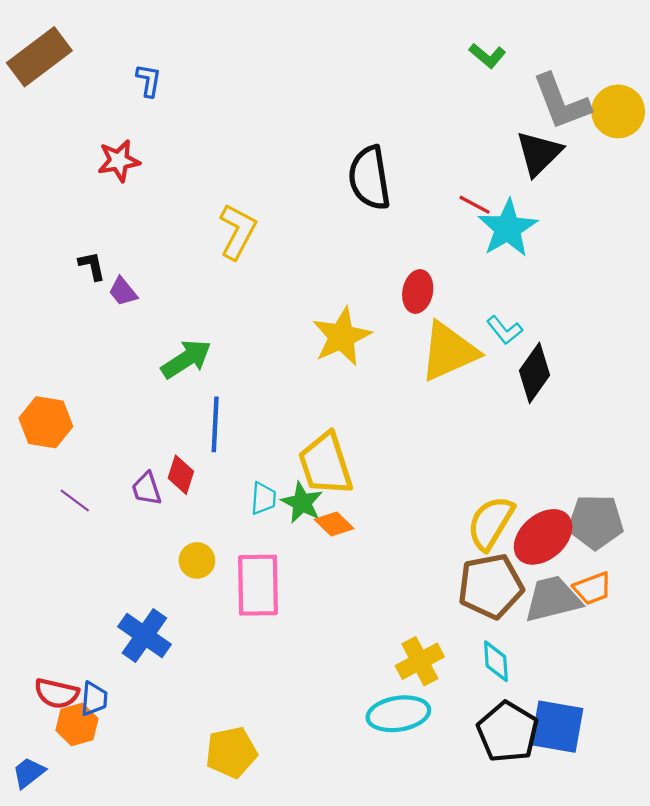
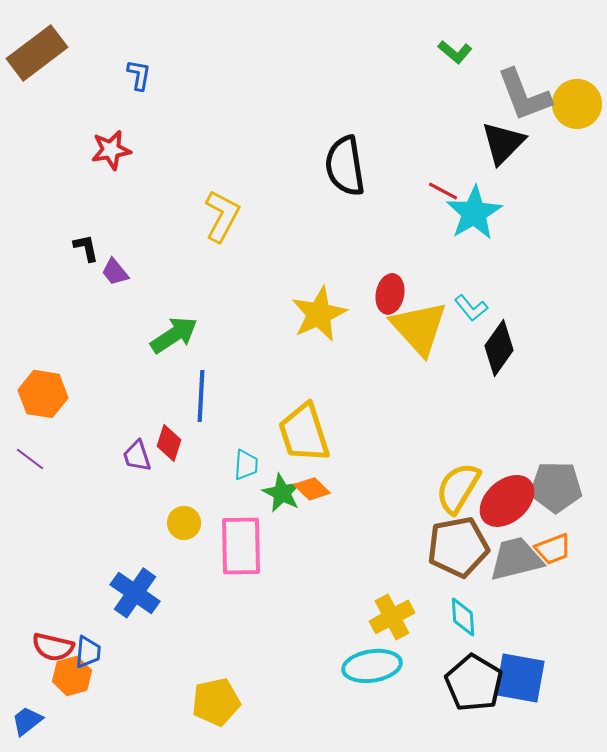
red ellipse: (418, 292) -> (390, 294), moved
yellow triangle: (449, 352) -> (419, 328), turned -48
purple line: (75, 500) -> (30, 459), moved
green star: (302, 503) -> (282, 493), moved

